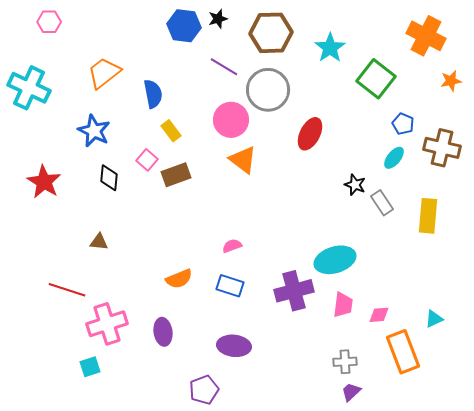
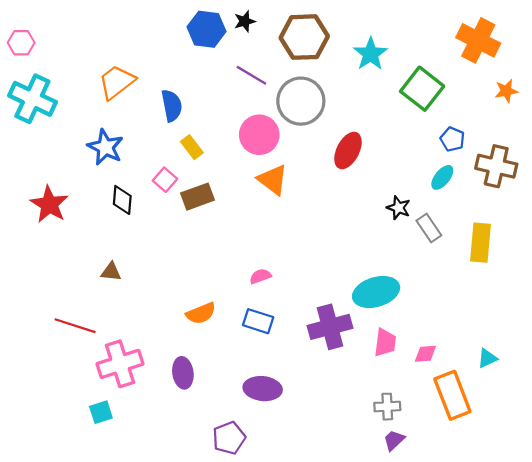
pink hexagon: (49, 22) -> (21, 43), moved

